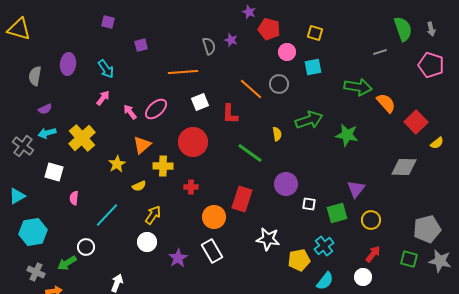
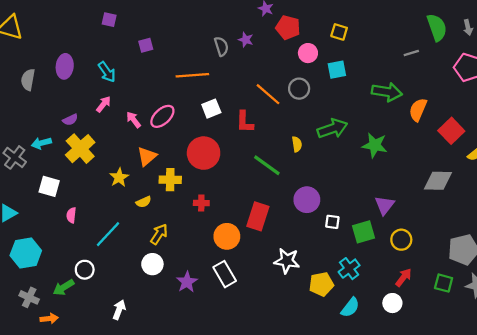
orange semicircle: (386, 103) -> (418, 110), turned -115
purple semicircle: (45, 109) -> (70, 120), moved

